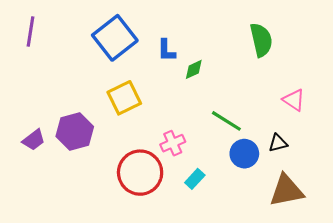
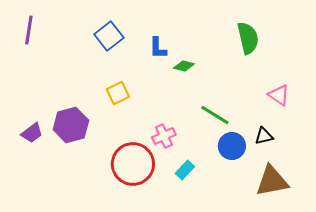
blue square: (115, 38) -> (109, 36), size x0.7
green diamond: (194, 69) -> (184, 66), turned 40
yellow square: (124, 98) -> (118, 93), size x0.7

